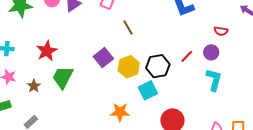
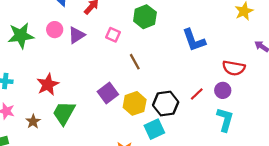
red semicircle: (221, 31) -> (234, 68), size x1.5

